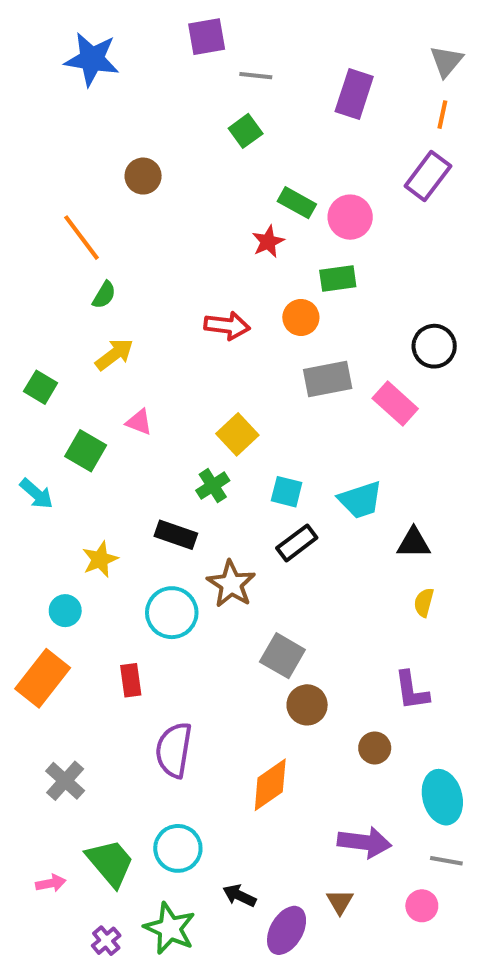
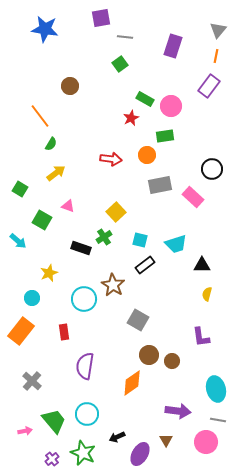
black rectangle: (176, 535) -> (81, 248), moved
brown circle: (307, 705) -> (149, 355), moved
brown circle: (375, 748) -> (172, 361), moved
black arrow: (239, 896) -> (117, 437), turned -49
pink circle: (422, 906) -> (206, 442), size x1.5

